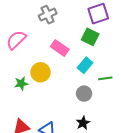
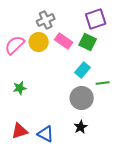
pink rectangle: (60, 48) -> (64, 41), moved
yellow circle: (40, 72) -> (39, 42), moved
gray circle: (84, 94) -> (82, 98), size x1.5

